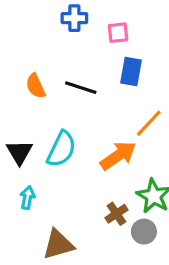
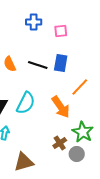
blue rectangle: (131, 71) -> (61, 63), moved
orange arrow: (118, 156) -> (61, 107), turned 90

